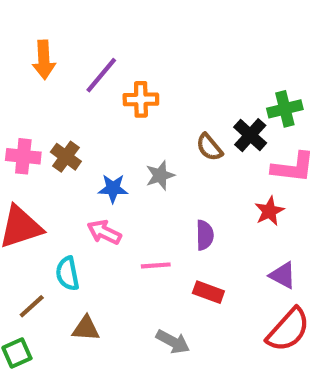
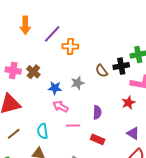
black cross: (250, 135) -> (121, 66), turned 35
pink arrow: (104, 232) -> (61, 107), moved
cyan semicircle: (67, 274) -> (43, 131), moved
brown line: (32, 306) -> (14, 134), moved

